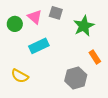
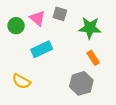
green star: (84, 26) -> (90, 28), turned 30
orange rectangle: (95, 57) -> (93, 58), moved

